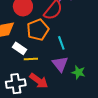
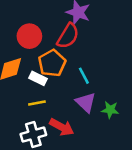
white rectangle: (20, 48) -> (38, 78), moved
yellow line: (31, 59) -> (37, 103), moved

